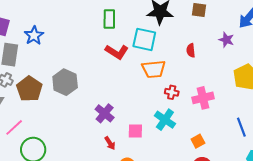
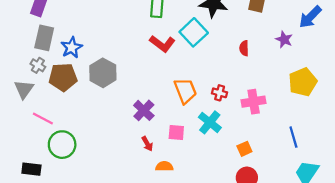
blue star: (34, 35) -> (72, 48), moved
cyan square: (144, 39) -> (194, 32), turned 30
orange trapezoid: (154, 69) -> (185, 91), moved, turned -110
brown pentagon: (29, 89) -> (63, 77), turned 30
pink line: (14, 127) -> (43, 119), turned 66

